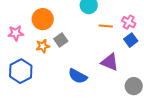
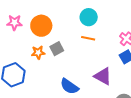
orange line: (106, 26) -> (88, 38), moved
pink star: (16, 33) -> (14, 23), moved

